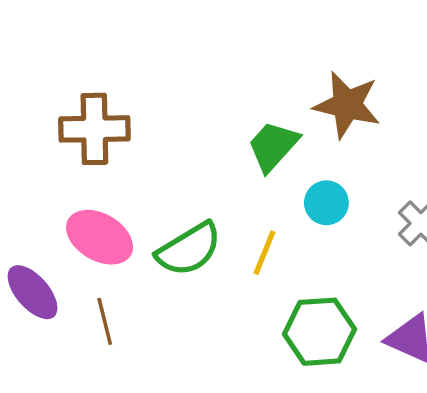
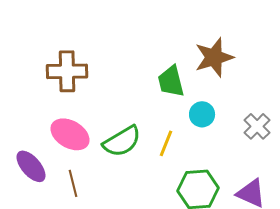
brown star: (347, 105) -> (214, 57), turned -30
green trapezoid: (273, 146) -> (171, 81), turned -56

